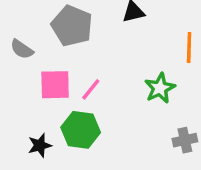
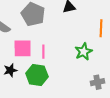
pink line: (91, 89) -> (43, 52), turned -40
black star: (40, 145) -> (10, 70), moved

